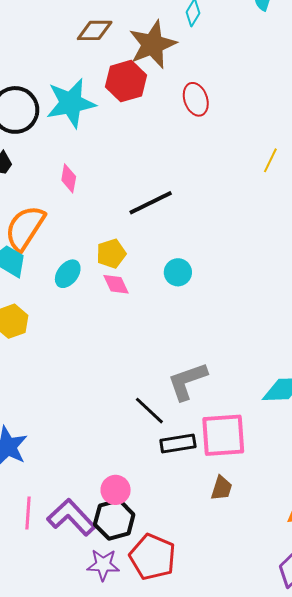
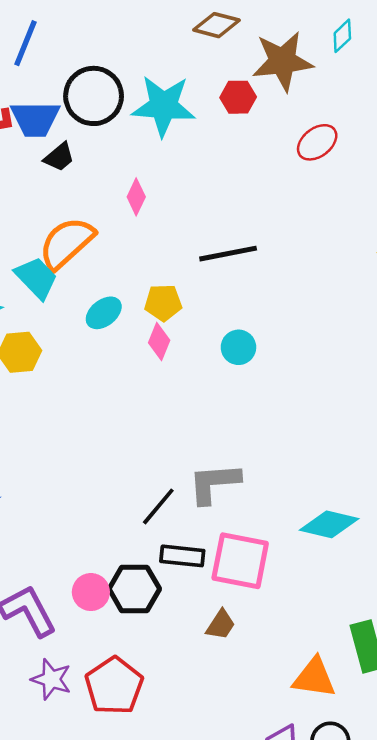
red hexagon: (126, 81) -> (238, 97), size x0.7
red ellipse: (196, 99) -> (317, 142), turned 56
pink diamond: (116, 284) -> (159, 342), turned 32
black line: (149, 411) -> (158, 506), turned 72
black hexagon: (114, 519) -> (134, 589), moved

